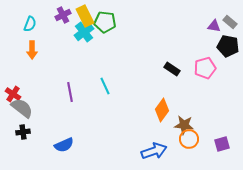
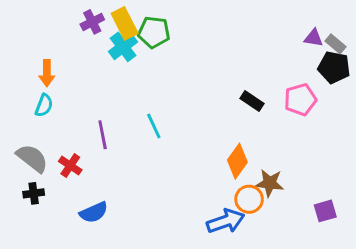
gray rectangle: (230, 22) -> (336, 44), moved
cyan semicircle: (30, 24) -> (44, 105), moved
red cross: (13, 94) -> (70, 166), moved
orange circle: (189, 139) -> (249, 199), moved

